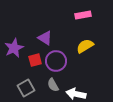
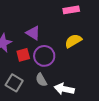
gray square: (26, 88) -> (14, 83), turned -30

